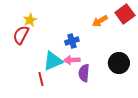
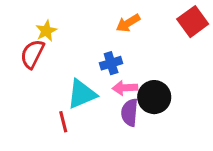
orange arrow: (100, 21) -> (128, 23), moved
pink arrow: (72, 60) -> (125, 88), moved
black circle: (119, 63) -> (154, 97), moved

